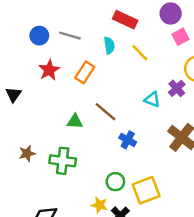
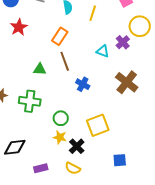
yellow line: (140, 53) -> (93, 13), turned 63
orange rectangle: (85, 72) -> (60, 36), moved
brown line: (106, 112) -> (65, 61), turned 30
green circle: (115, 182) -> (61, 118), moved

